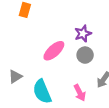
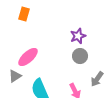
pink ellipse: (54, 51) -> (28, 57), moved

